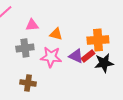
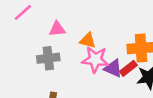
pink star: (51, 57) -> (95, 59), moved

